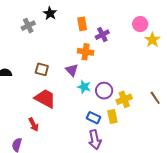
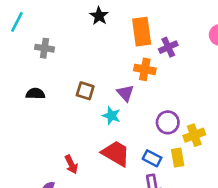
orange rectangle: (82, 24) -> (142, 32), size x1.5
gray cross: (28, 26) -> (45, 48), moved, turned 32
cyan star: (84, 87) -> (111, 116), moved
red trapezoid: (45, 98) -> (116, 153), moved

